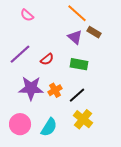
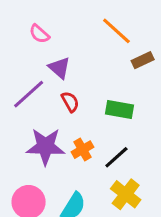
brown rectangle: (94, 32) -> (143, 60), turned -56
purple triangle: (75, 37) -> (59, 68), moved
red semicircle: (47, 59) -> (70, 102), turned -80

